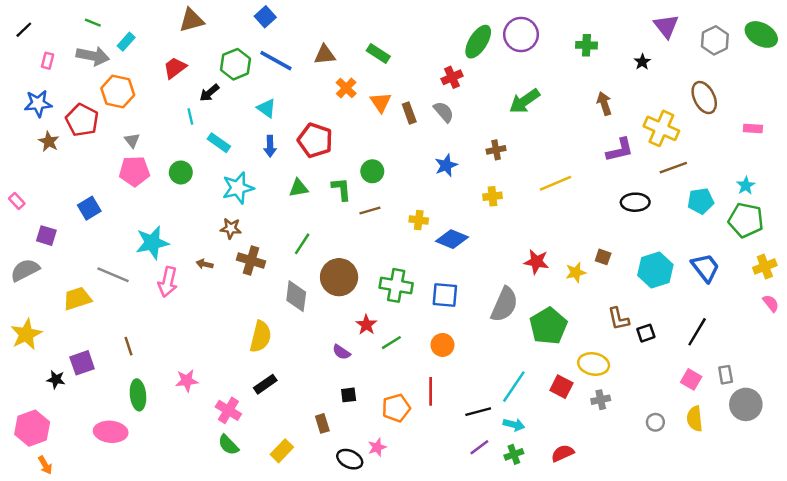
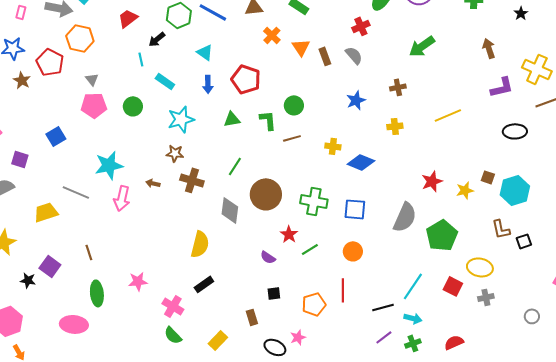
red star: (536, 262) -> (432, 181), turned -30
cyan hexagon: (655, 270) -> (515, 190), moved
purple square: (82, 363) -> (50, 266), turned -35

